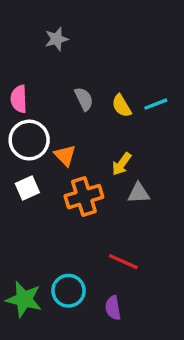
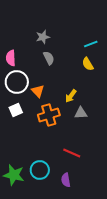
gray star: (57, 39) -> (43, 37), moved
cyan line: (156, 104) -> (91, 44), moved
yellow semicircle: (122, 106) -> (88, 64), moved

